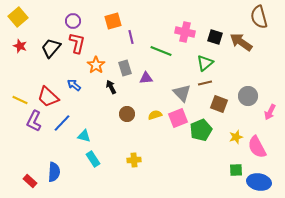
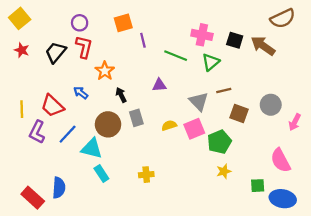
brown semicircle: (259, 17) -> (283, 18), turned -100
green triangle: (205, 63) -> (211, 62), moved
gray rectangle: (125, 68) -> (136, 118), moved
yellow line: (20, 100) -> (22, 109), turned 63
brown circle: (127, 114) -> (108, 124), moved, size x1.5
cyan triangle: (84, 136) -> (92, 148), size x1.5
yellow star: (236, 137) -> (224, 171), moved
red rectangle: (30, 181) -> (33, 198), size x1.5

